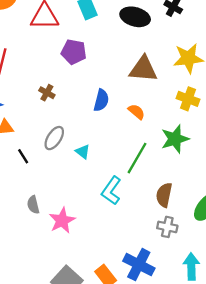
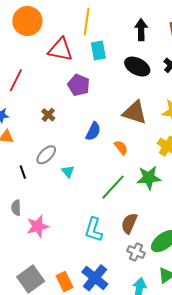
black line: (23, 156) -> (23, 172), moved
cyan L-shape: (111, 191) -> (94, 230), moved, turned -30
gray cross: (167, 227) -> (136, 252), moved

